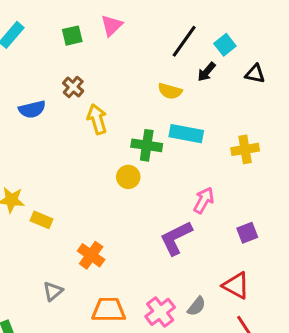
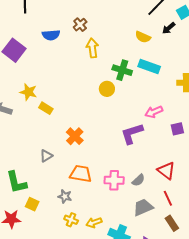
pink arrow: (204, 200) -> (154, 112), turned -150
purple square: (247, 233) -> (177, 129), moved
pink cross: (160, 312) -> (114, 180), turned 30

